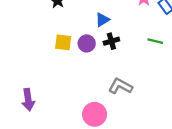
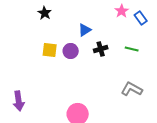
black cross: (111, 41) -> (101, 49), moved
gray L-shape: (120, 86) -> (132, 89), moved

